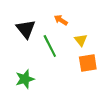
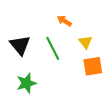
black triangle: (26, 29) -> (20, 45), moved

